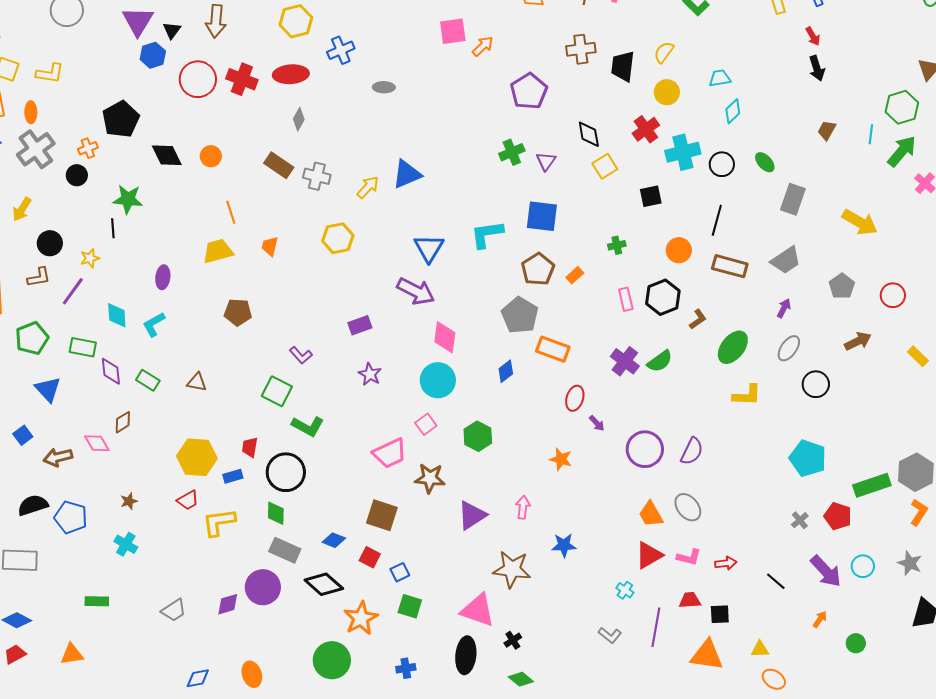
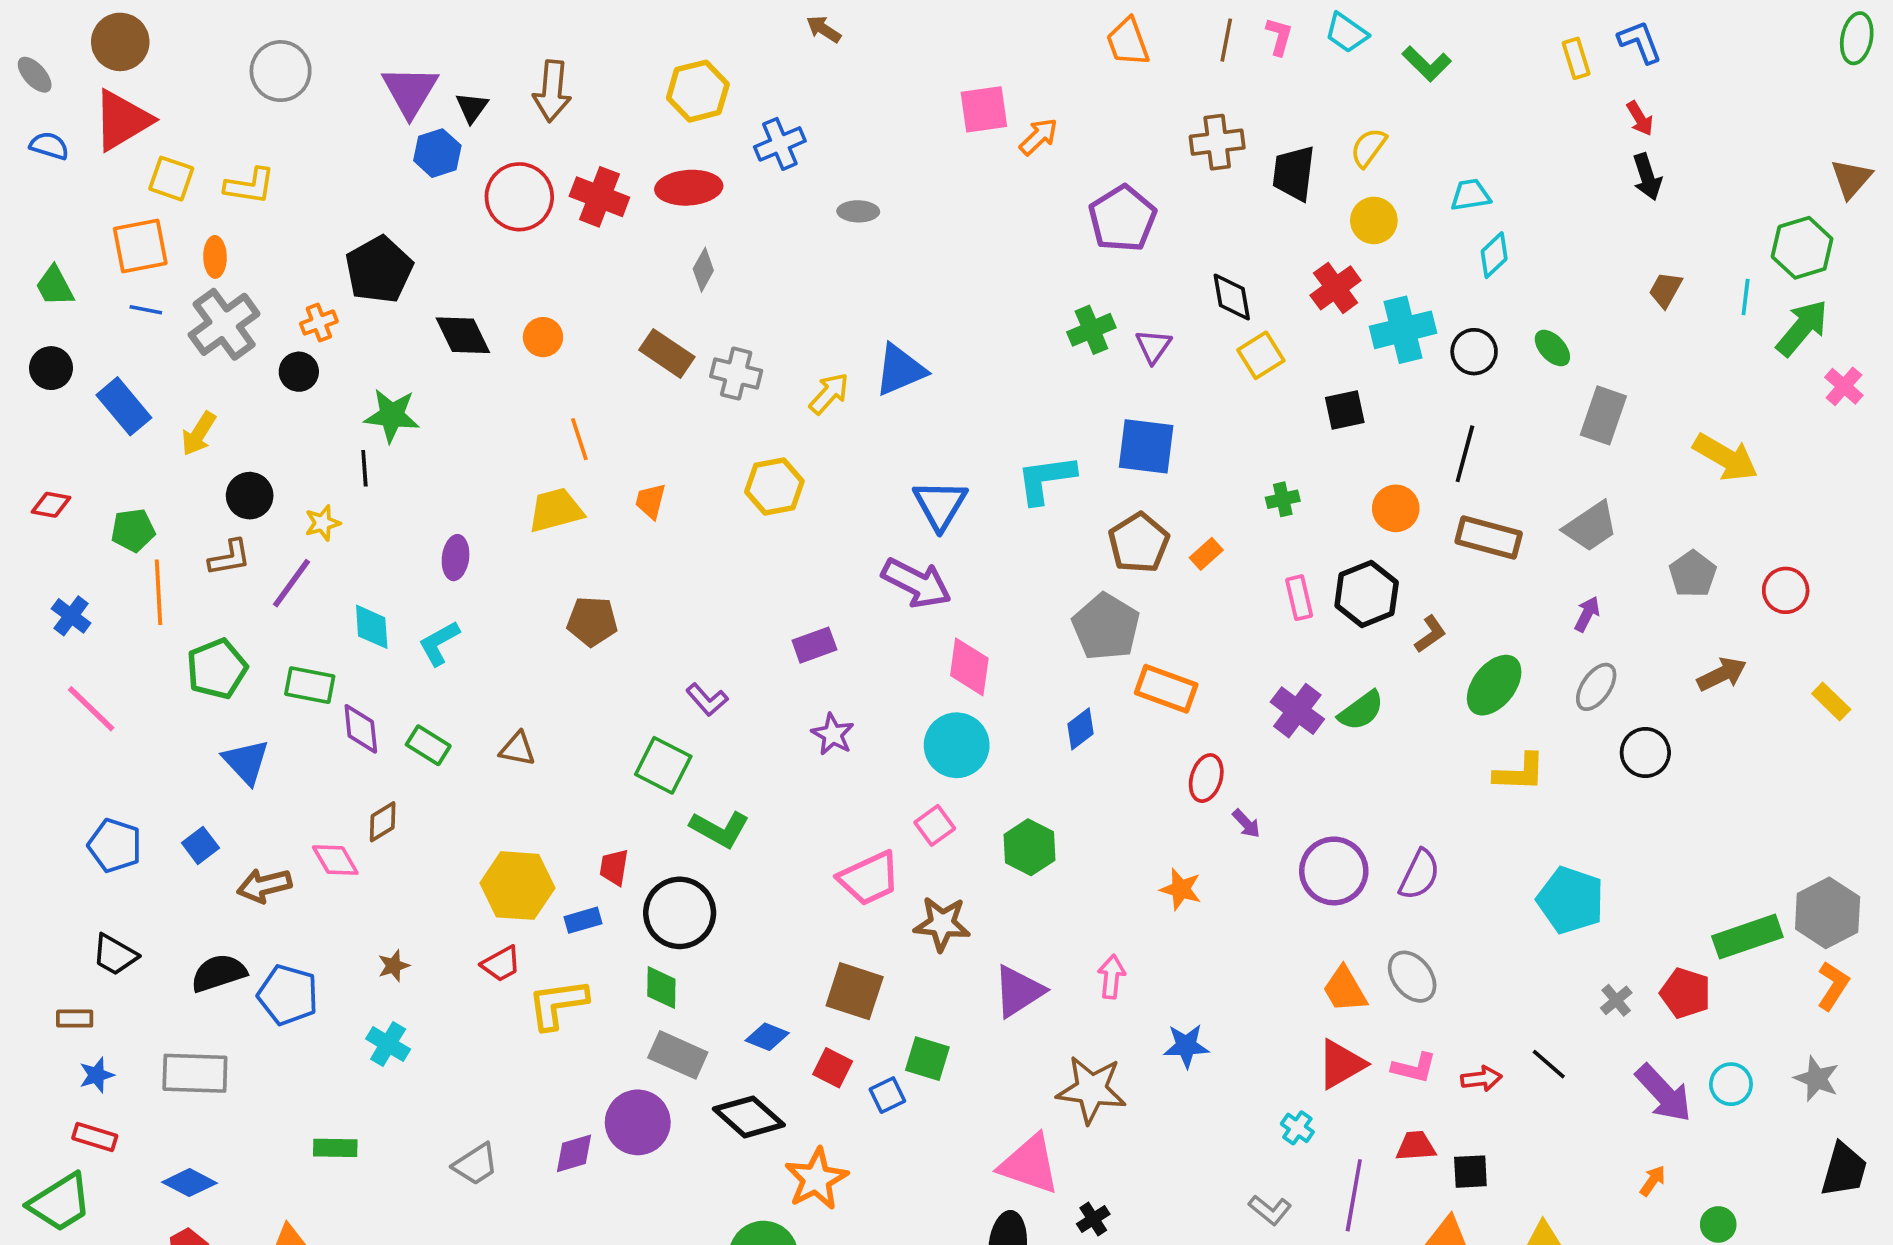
cyan pentagon: (808, 458) -> (1571, 900), moved
black line: (776, 581) -> (1549, 1064), moved
green square: (410, 606) -> (927, 1059), moved

